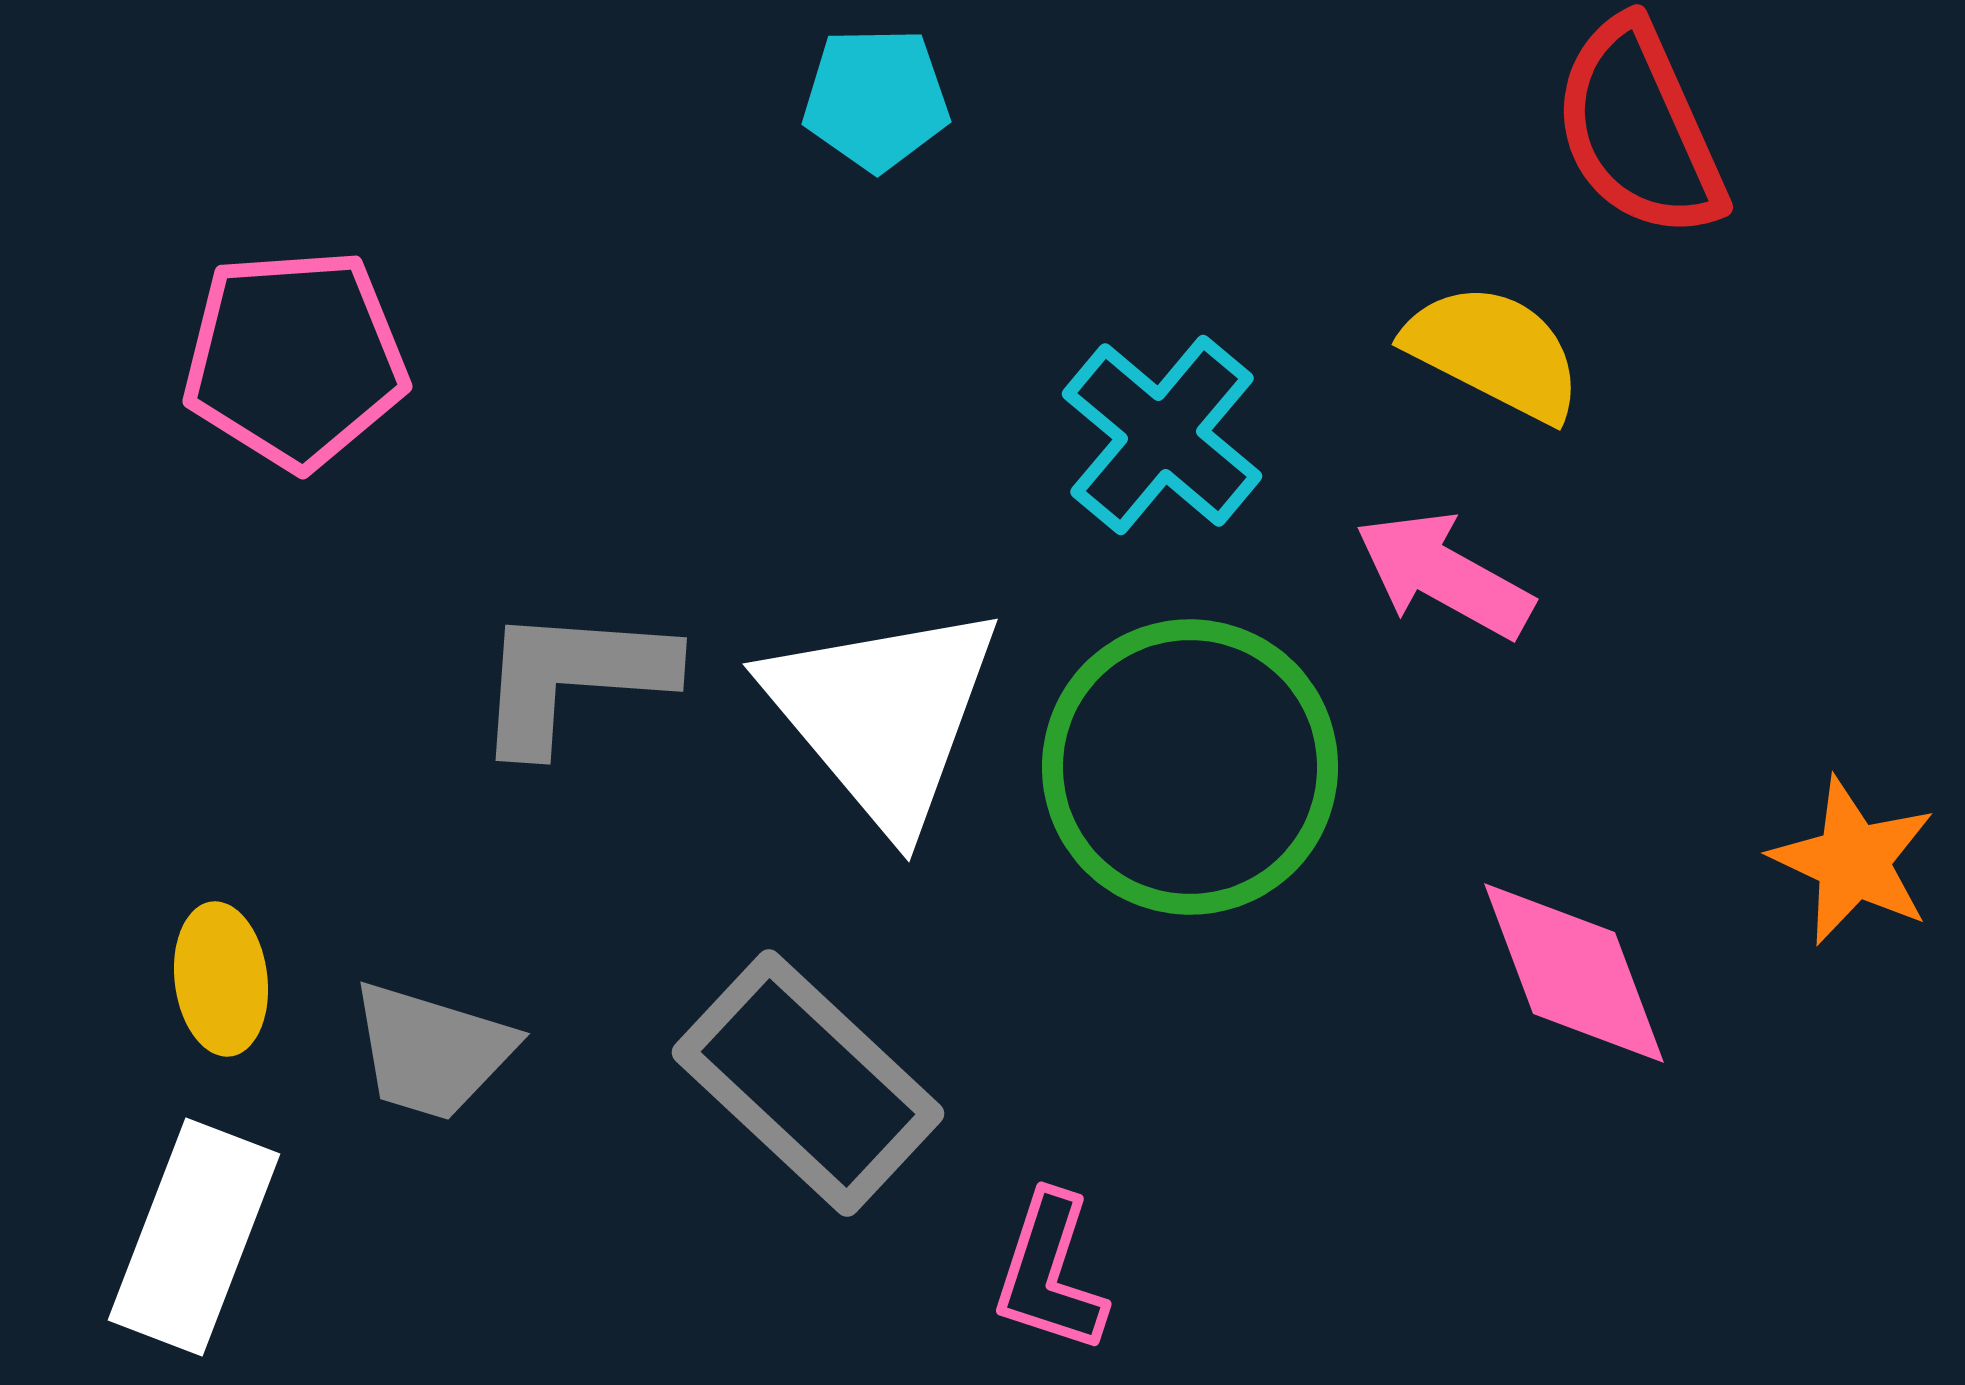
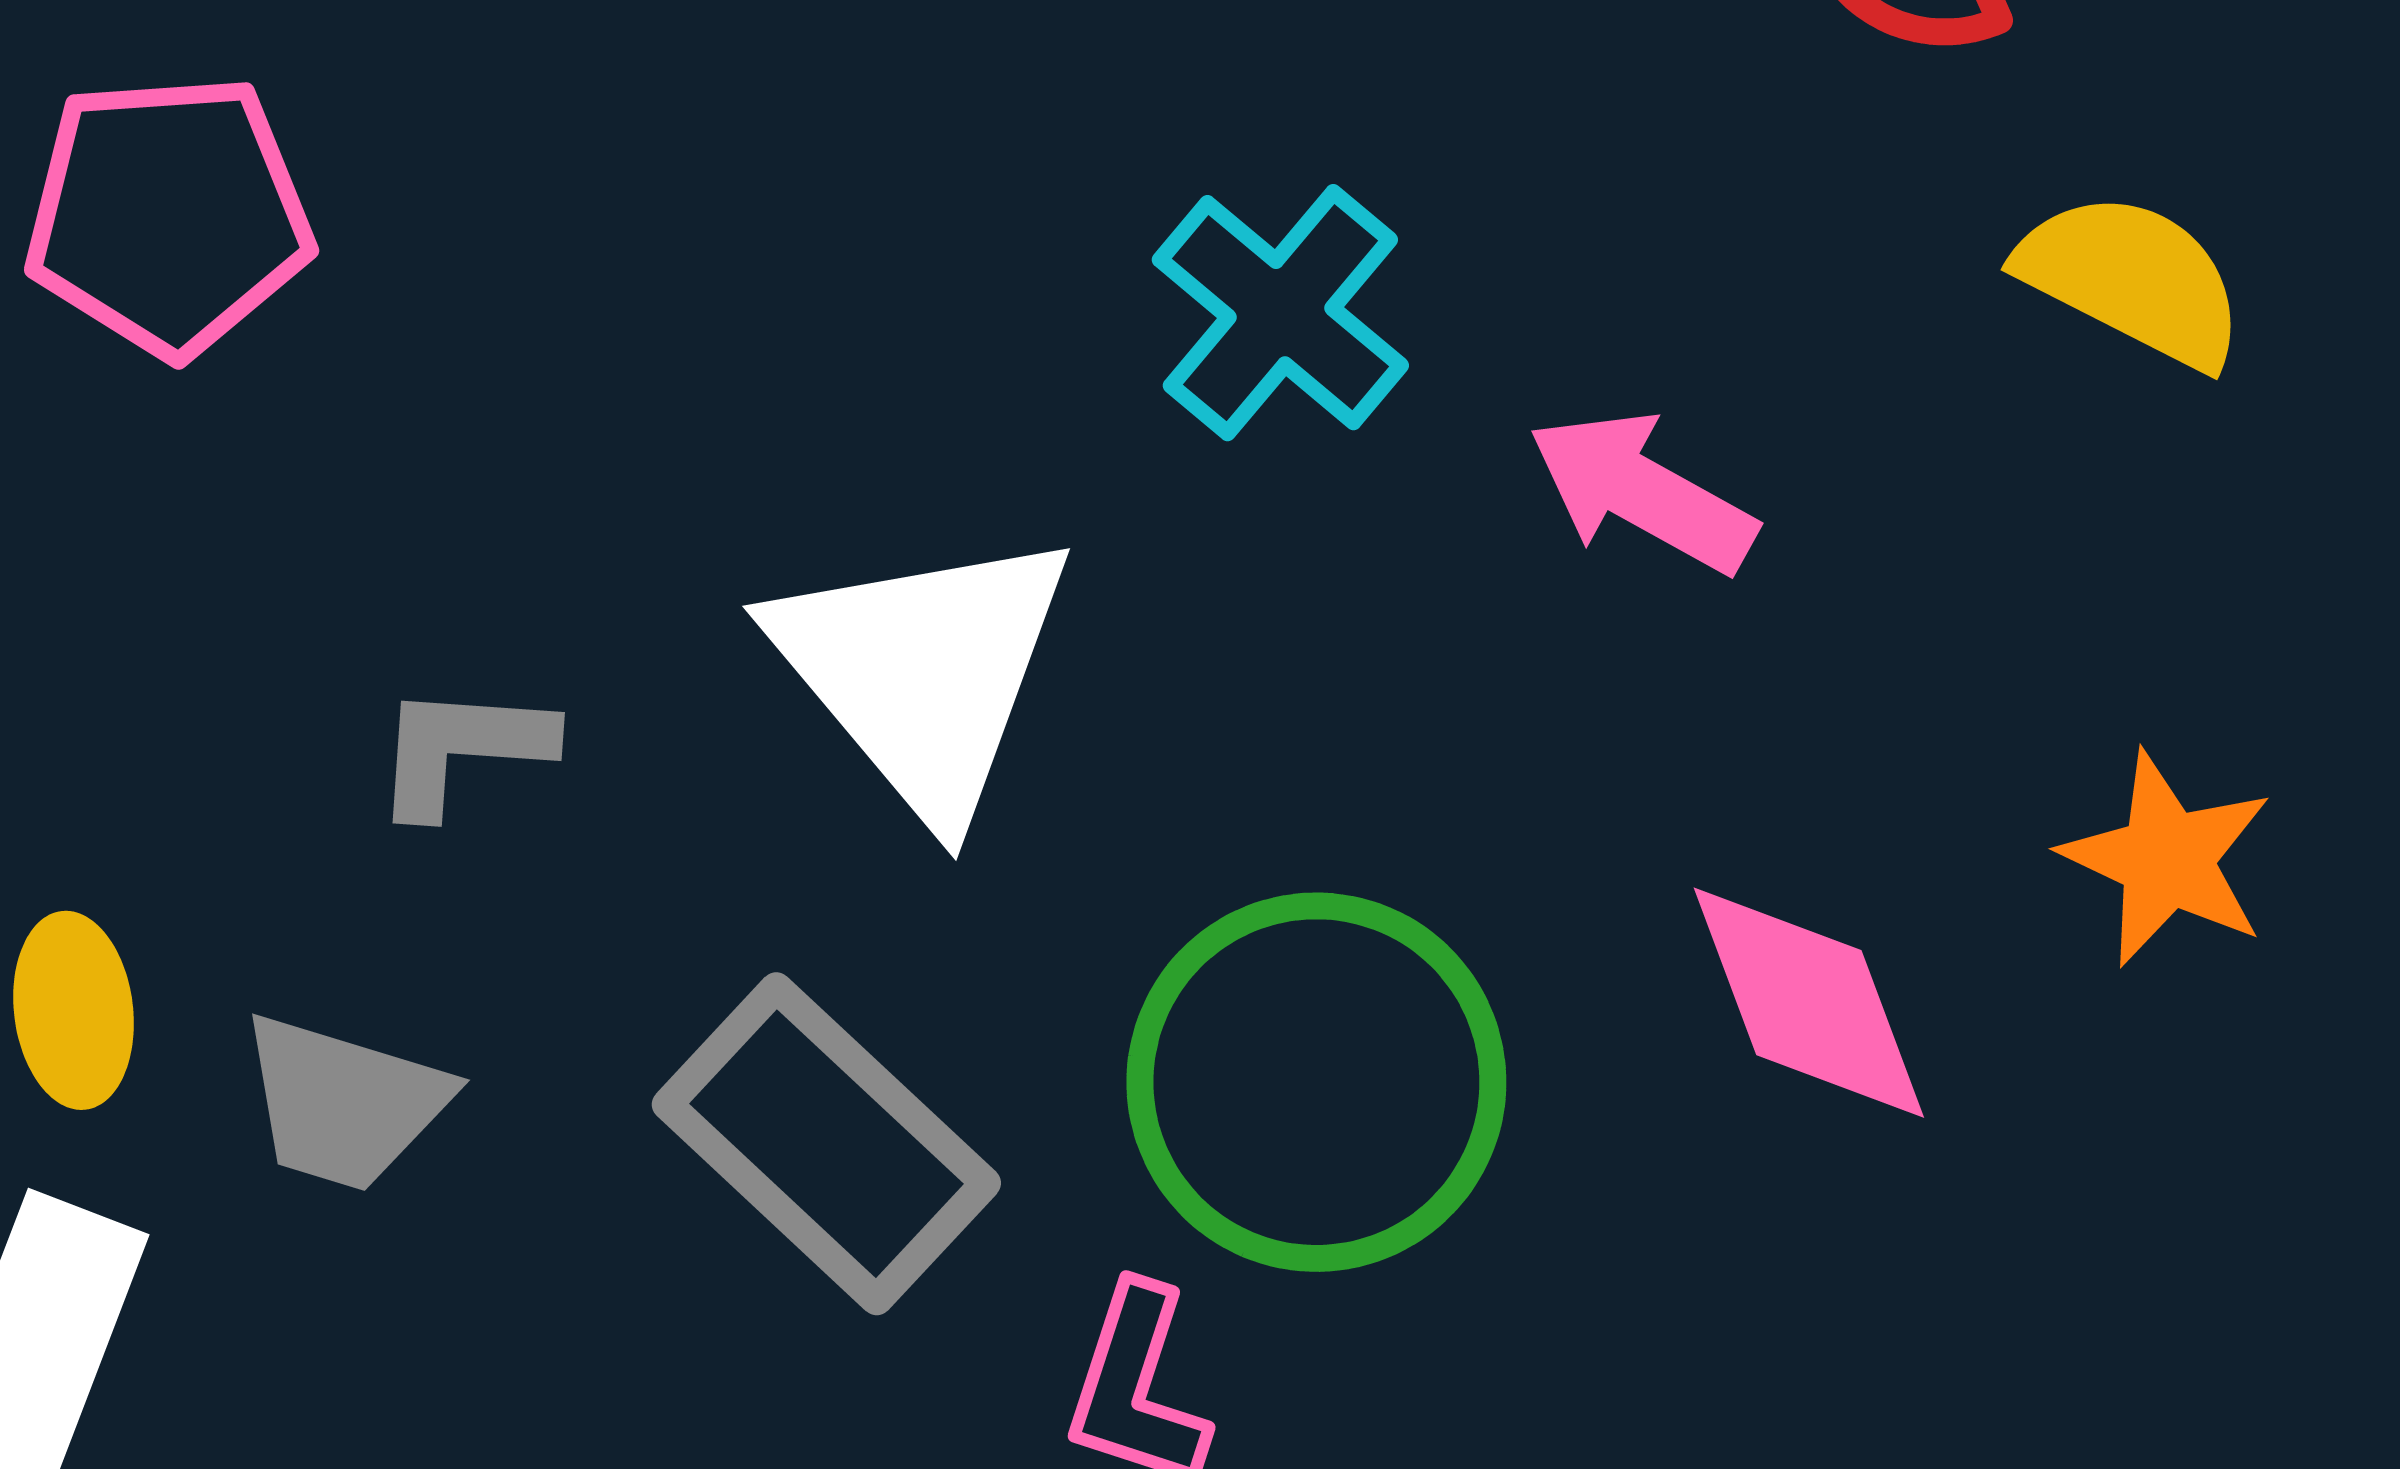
yellow semicircle: (1494, 352) -> (2132, 279), moved
gray L-shape: (573, 678) -> (462, 749), moved, size x0.7
green circle: (1190, 767) -> (1316, 1082), moved

